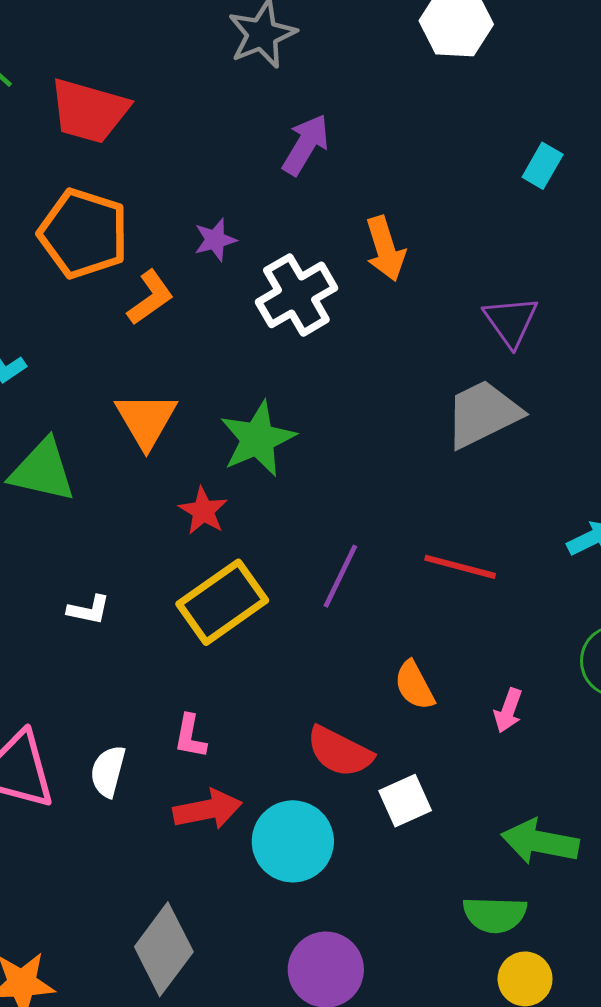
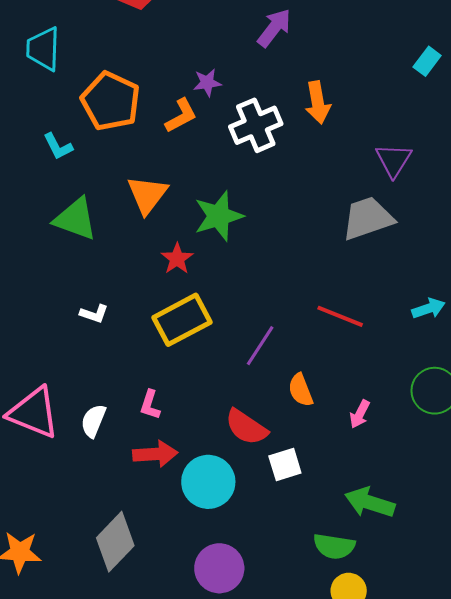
orange pentagon: (83, 233) -> (111, 101), moved
orange L-shape: (150, 298) -> (181, 116), moved
purple line: (340, 576) -> (260, 346), moved

